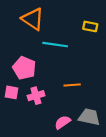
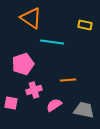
pink pentagon: (24, 68) -> (23, 64), turned 30
pink square: (11, 92) -> (11, 103), moved
pink semicircle: (63, 122) -> (54, 105), moved

